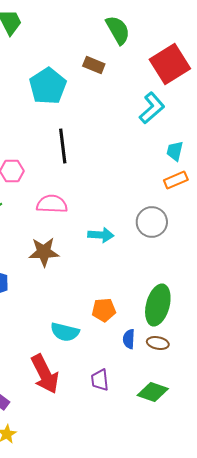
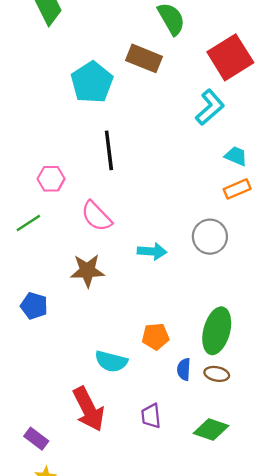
brown rectangle: (94, 65) -> (144, 58), size x1.4
cyan trapezoid: (175, 151) -> (236, 156), turned 100
pink semicircle: (52, 204) -> (96, 216), turned -136

